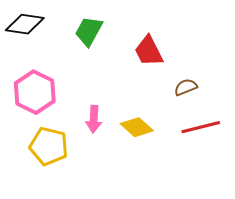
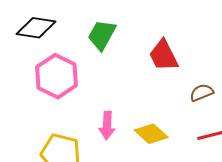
pink hexagon: (35, 92) -> (57, 76), moved

